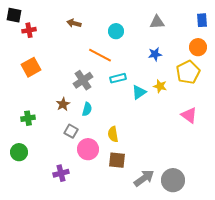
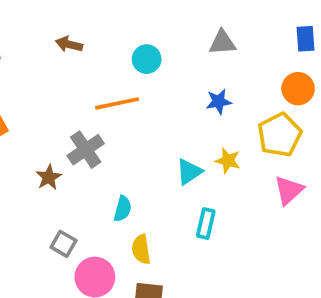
orange line: (100, 55) -> (117, 103), turned -40
cyan rectangle: (118, 78) -> (206, 223), moved, turned -63
brown star: (63, 104) -> (49, 177), moved
cyan semicircle: (87, 109) -> (123, 209), moved
pink triangle: (189, 115) -> (289, 190), moved, turned 42

